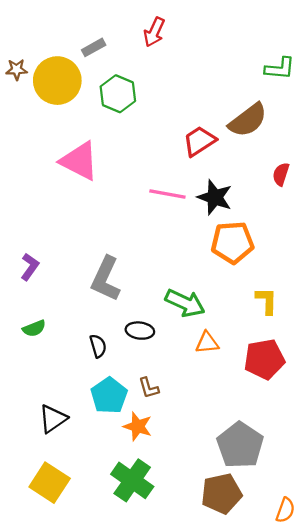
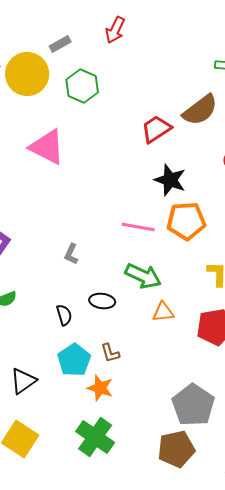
pink line: (167, 194) -> (138, 227), moved
gray L-shape: (106, 279) -> (71, 254), size x0.5

